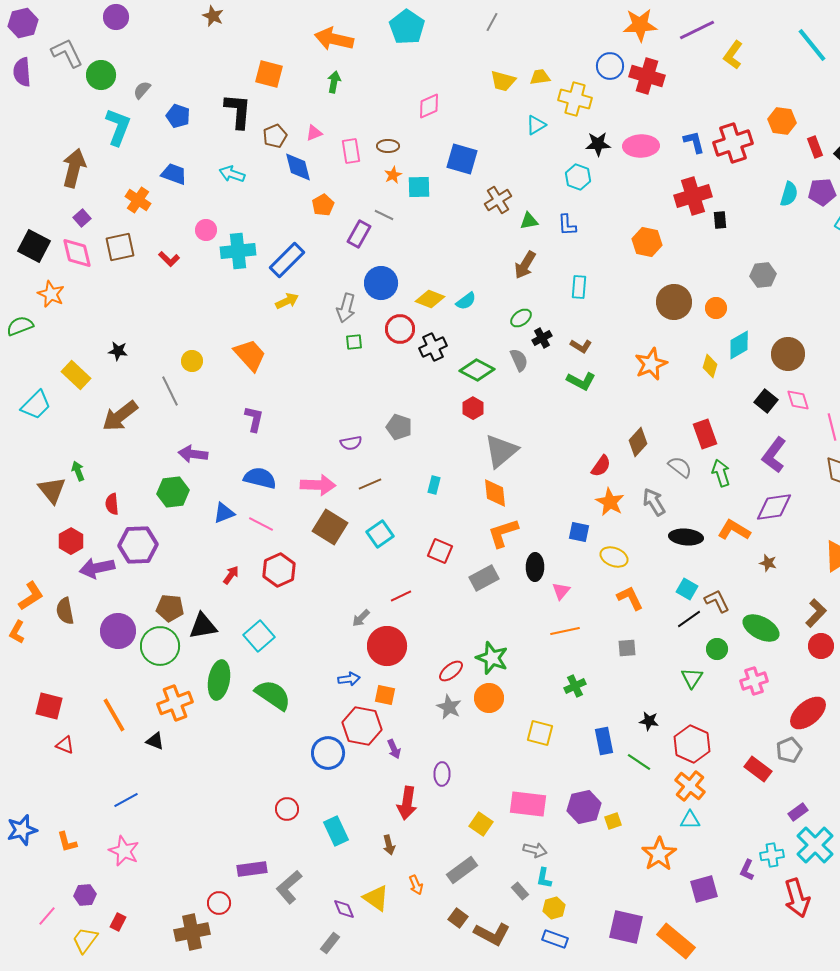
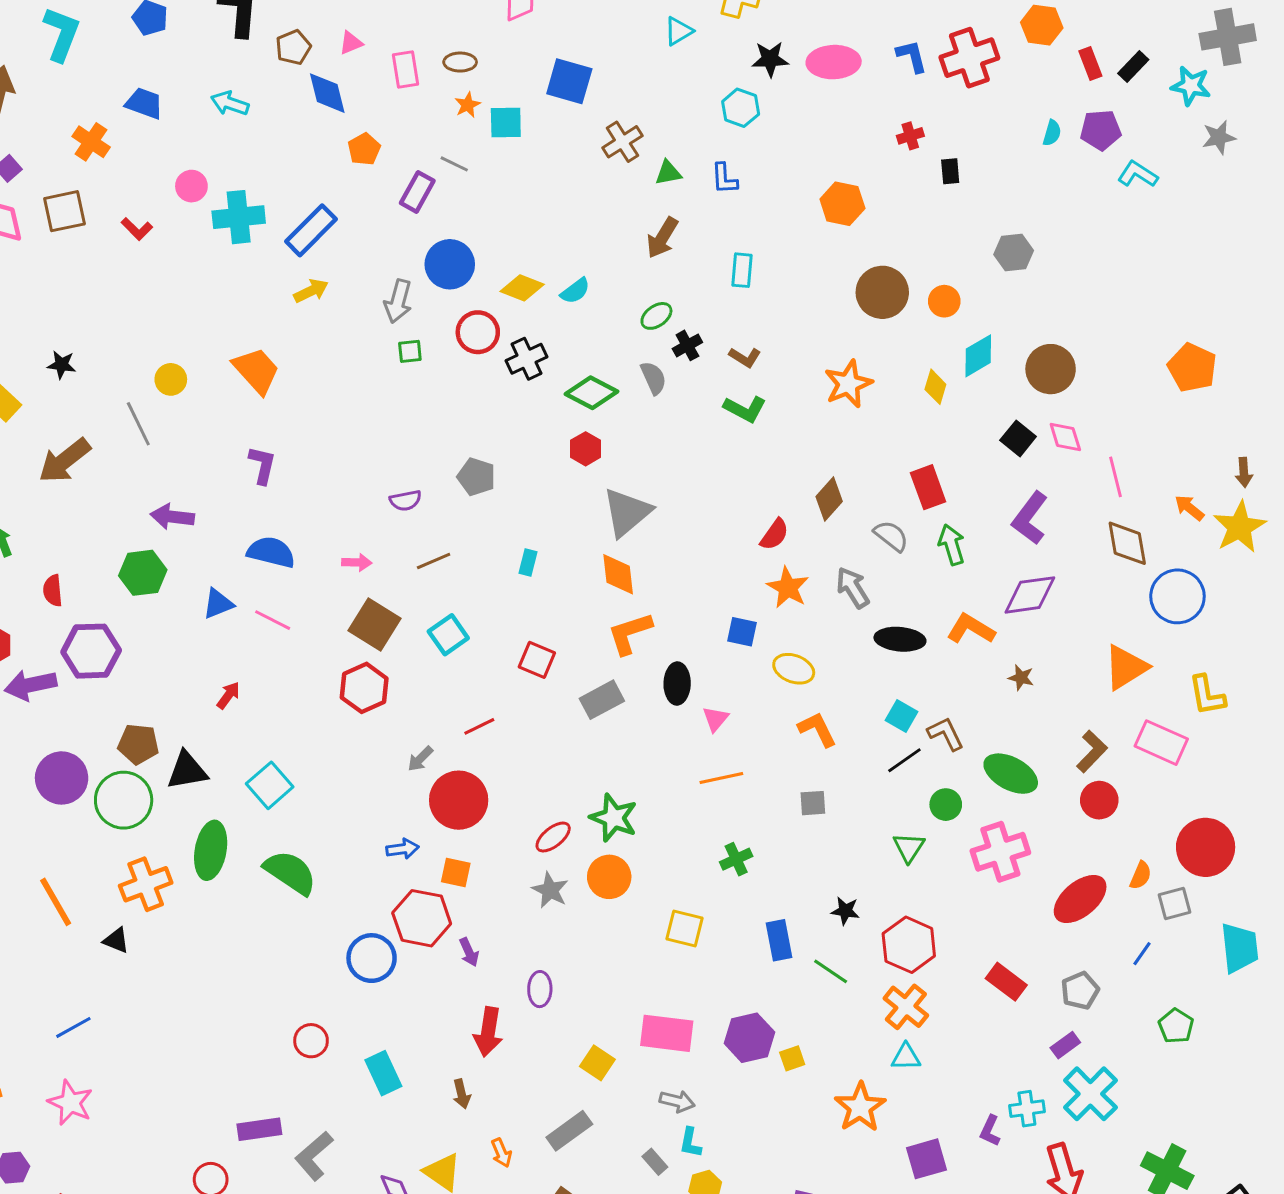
cyan semicircle: (789, 194) -> (1052, 133), size x0.7
red cross: (693, 196) -> (910, 136), size x0.5
pink arrow: (318, 485) -> (357, 562), size x0.6
red hexagon: (279, 570) -> (364, 688), moved
pink cross: (754, 681) -> (1000, 852), size x1.4
gray pentagon: (789, 750) -> (1080, 991), moved

